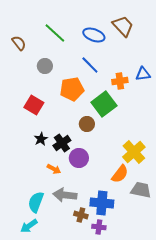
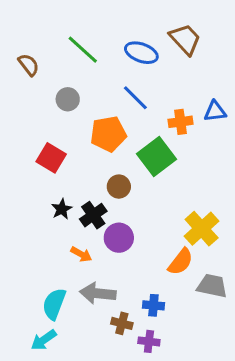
brown circle: (87, 124) -> (119, 187), moved
blue cross: (102, 203) -> (153, 305), size x0.6

